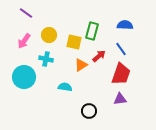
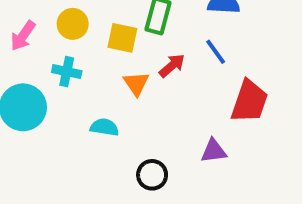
orange triangle: (81, 65) -> (136, 83), turned -32
red trapezoid: (121, 74) -> (249, 101), moved

